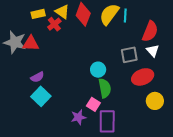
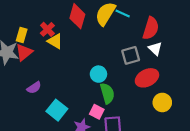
yellow triangle: (62, 12) -> (55, 41), moved
yellow rectangle: (38, 14) -> (22, 35), moved, turned -56
cyan line: (125, 15) -> (123, 14), turned -64
red triangle: (31, 43) -> (24, 52), turned -36
cyan square: (41, 96) -> (57, 110), moved

